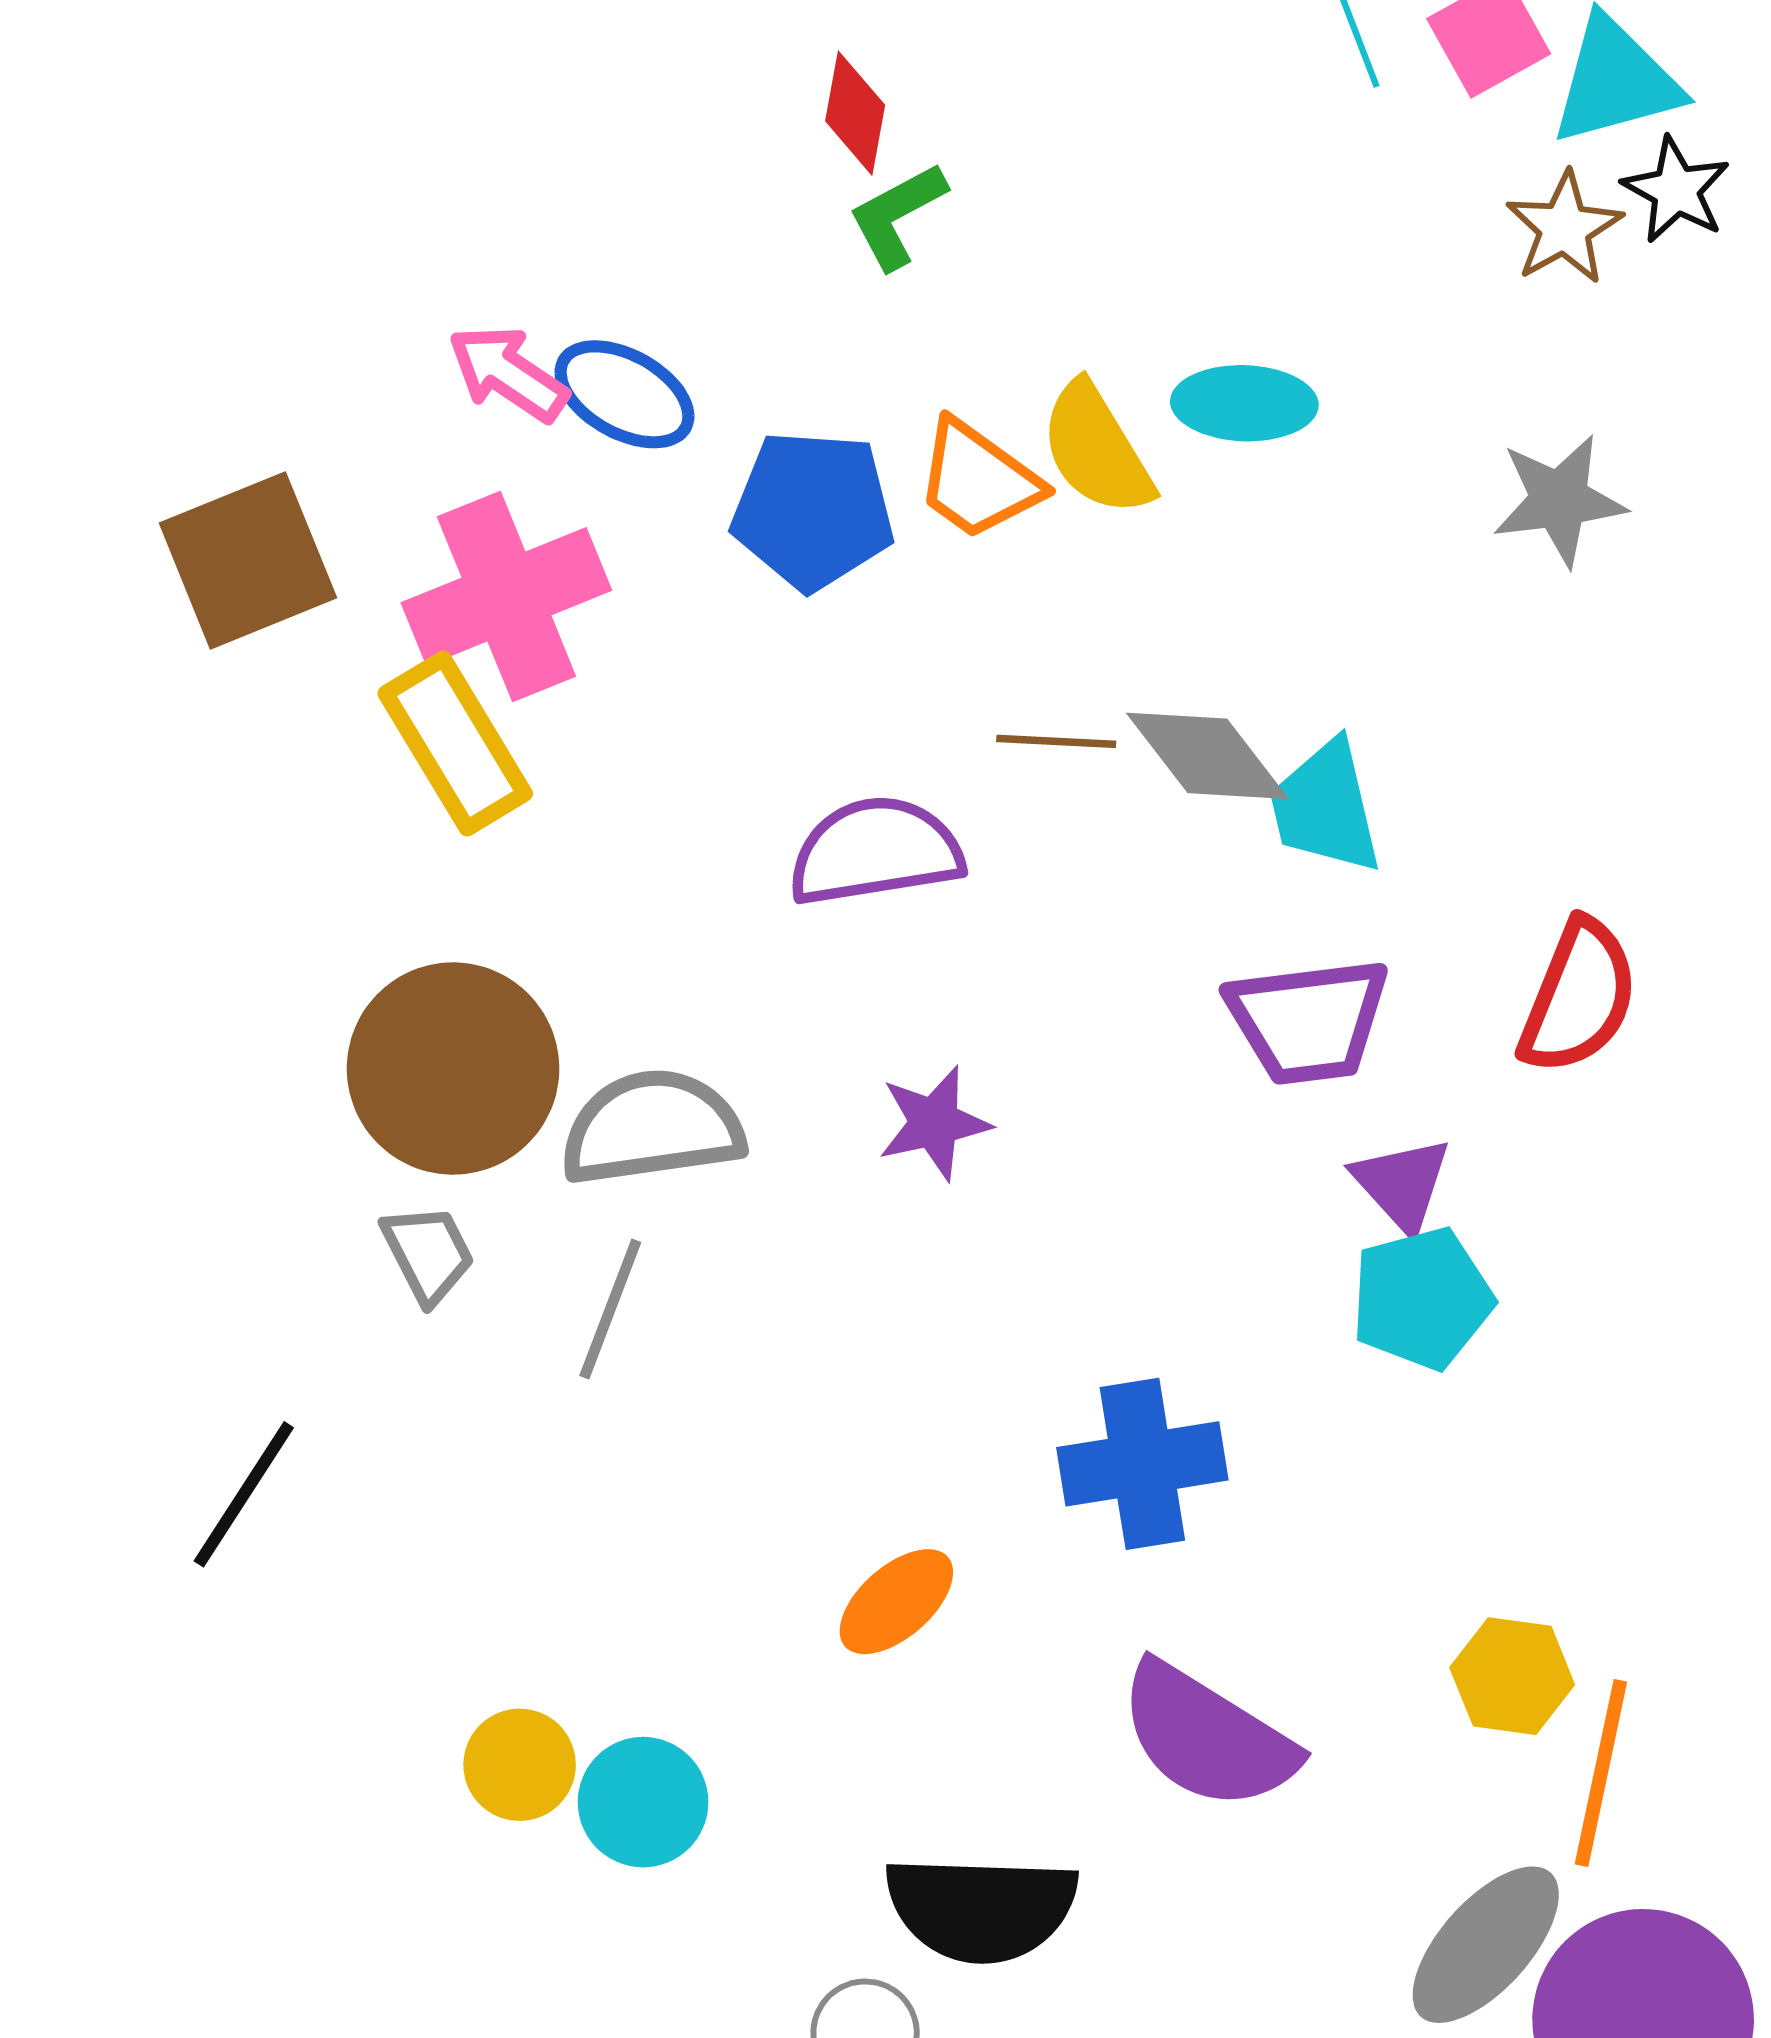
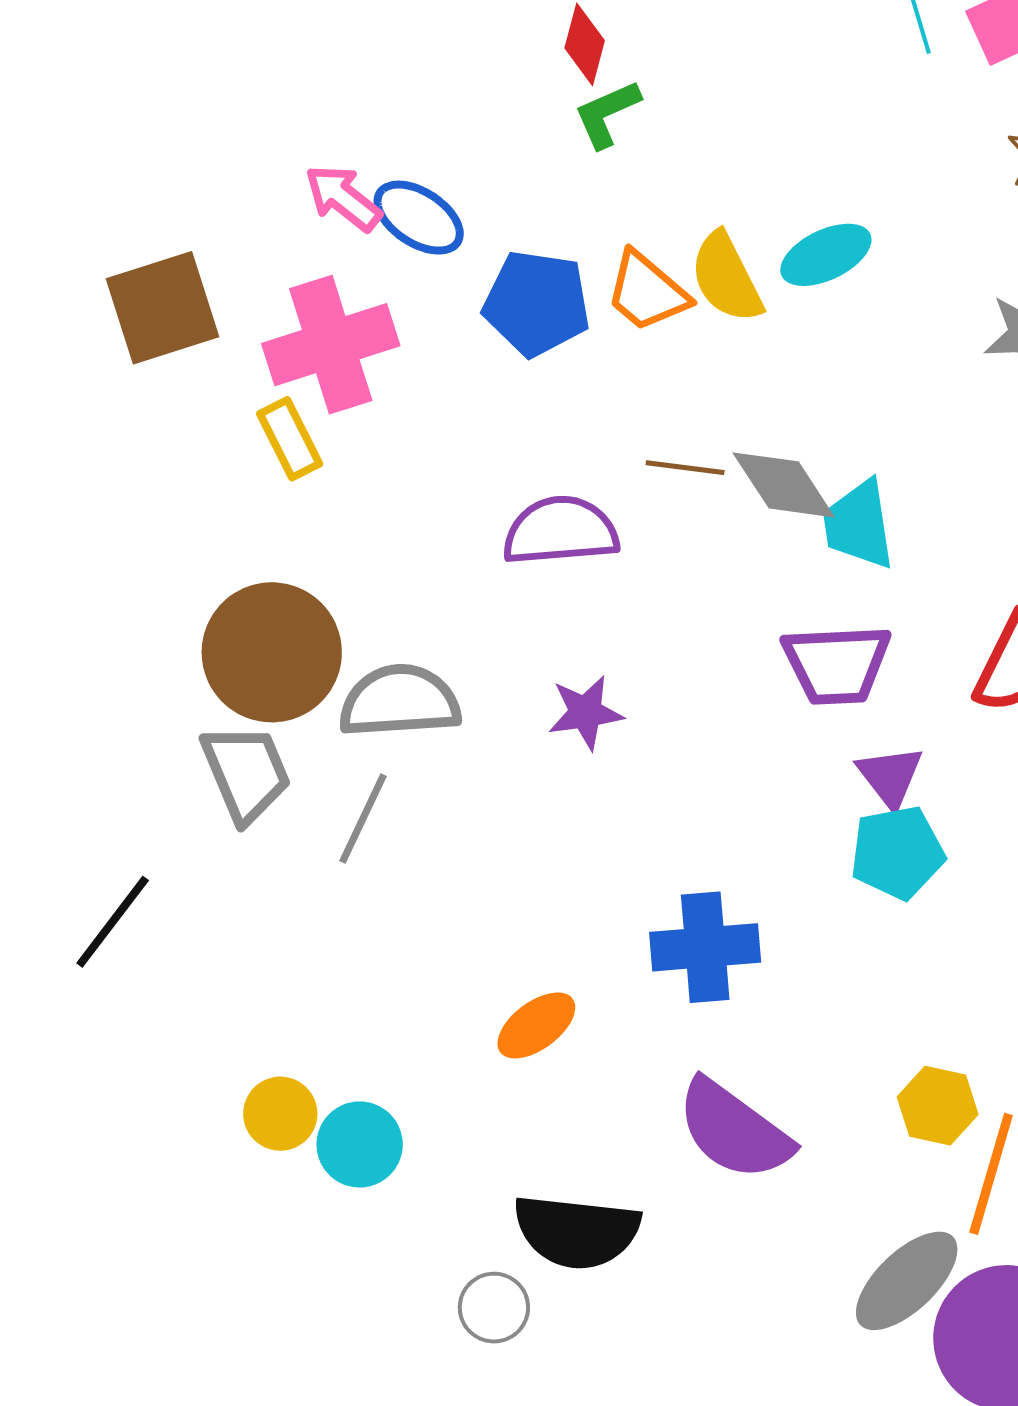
cyan ellipse: (1244, 403) -> (826, 255), turned -32
yellow rectangle: (455, 744) -> (290, 439), size x0.7
gray trapezoid: (428, 1254) -> (246, 773), size x1.5

